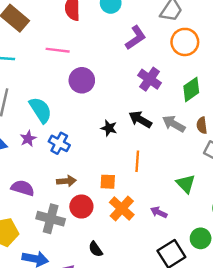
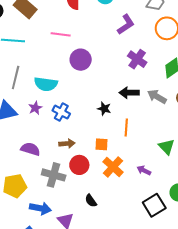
cyan semicircle: (40, 110) -> (46, 84), turned 130
black arrow: (140, 119) -> (129, 93), turned -30
black star: (109, 128) -> (104, 109), moved

